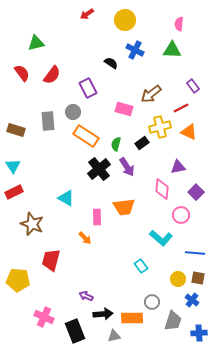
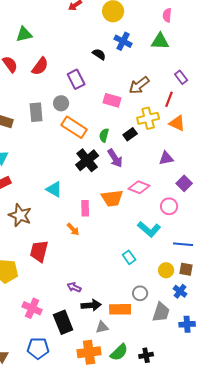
red line: (181, 108) -> (169, 99), turned -42
pink diamond: (162, 189) -> (139, 187), moved, turned -75

